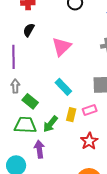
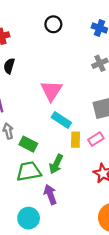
pink triangle: (62, 47) -> (51, 91), moved
yellow rectangle: (71, 115) -> (75, 140), moved

